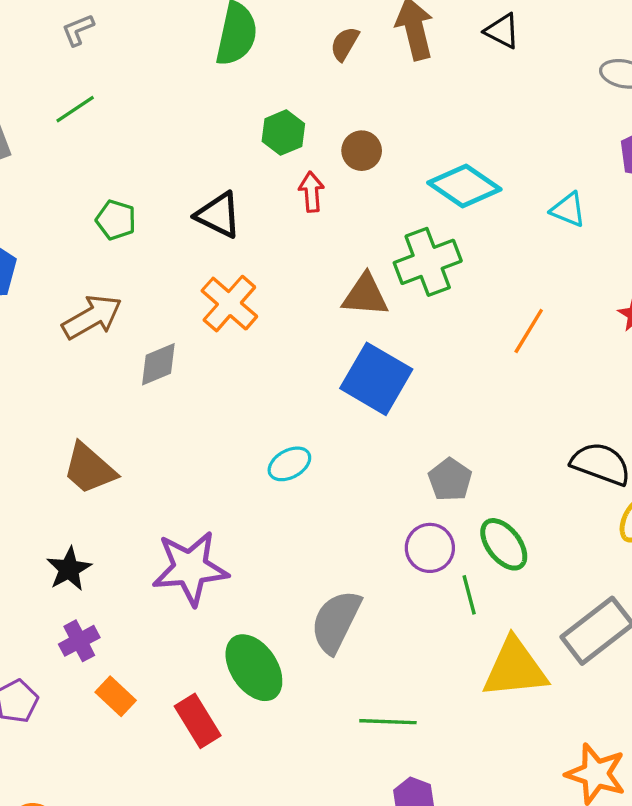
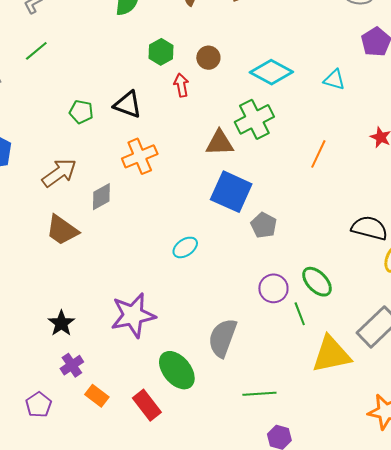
green pentagon: (116, 220) -> (81, 112), moved
orange cross: (229, 304) -> (140, 156), turned 32
brown trapezoid: (89, 469) -> (62, 230), moved
gray pentagon: (450, 480) -> (264, 225), moved

